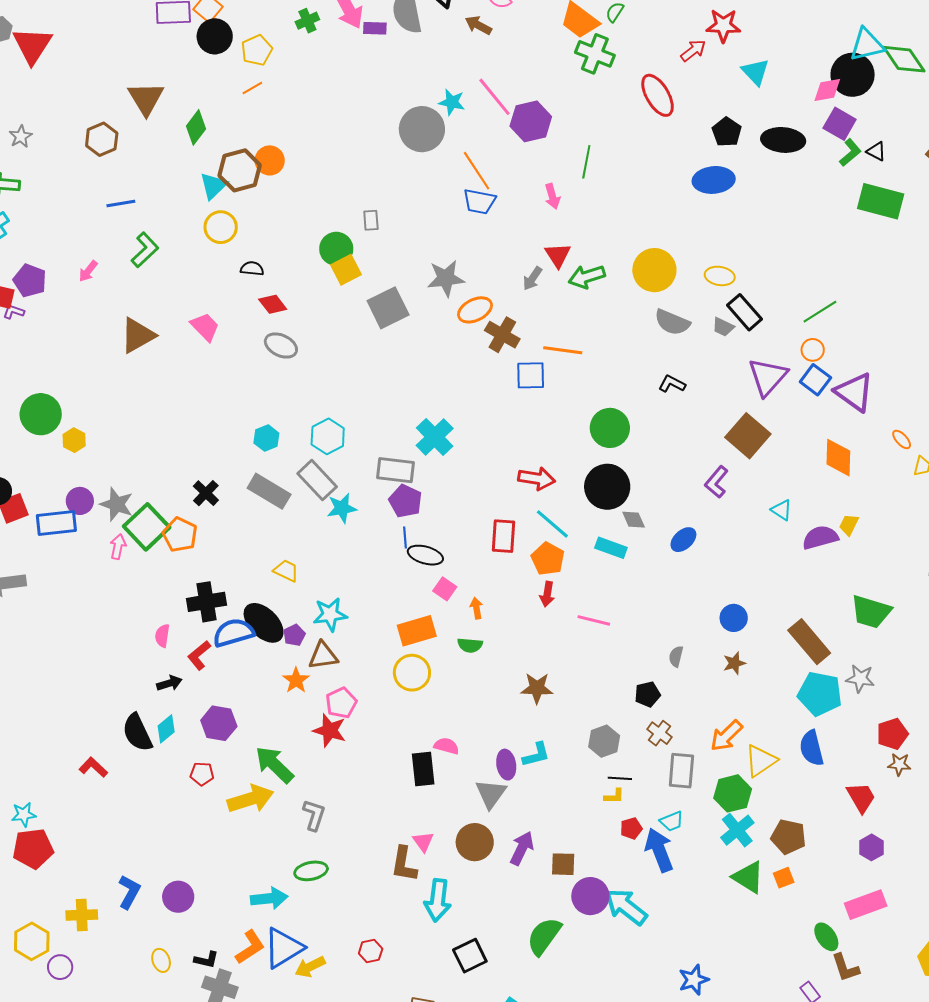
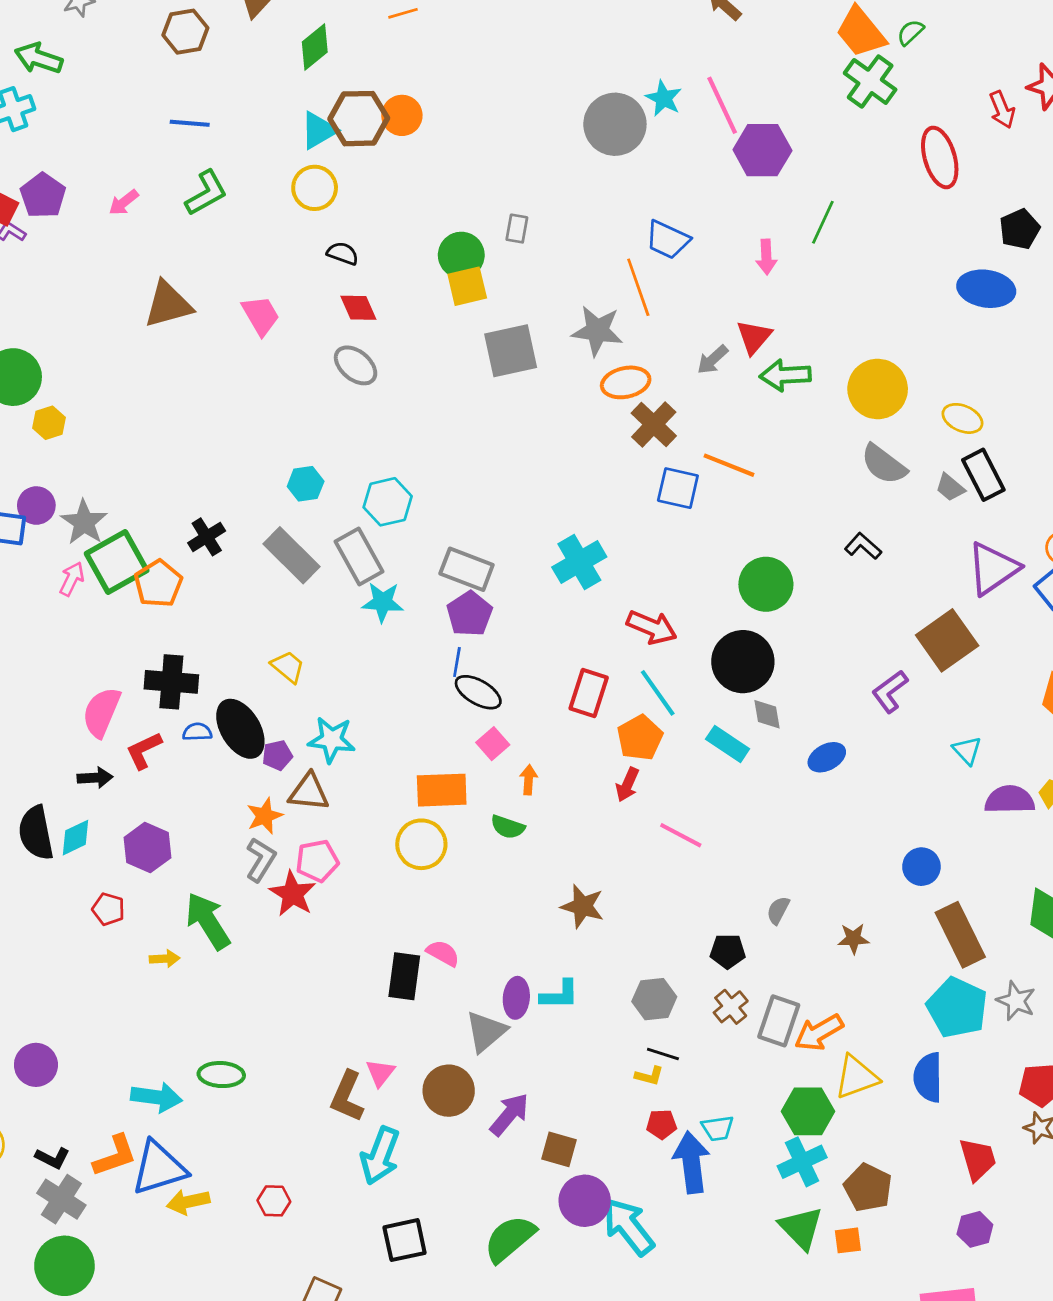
red arrow: (693, 51) -> (1002, 110), turned 92
orange line: (477, 171) -> (638, 287), moved
cyan cross: (435, 437) -> (579, 562), moved
blue circle: (734, 618) -> (921, 867), moved
blue semicircle: (234, 633) -> (197, 732), size x0.5
pink semicircle: (162, 636) -> (101, 712), size x1.6
gray rectangle: (681, 771) -> (779, 1021), moved
yellow arrow: (251, 799) -> (165, 959), size x0.5
gray L-shape: (314, 815) -> (261, 860), moved

